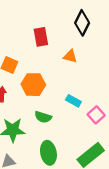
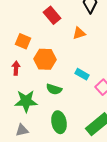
red rectangle: (41, 37) -> (52, 15), turned -30
orange triangle: (70, 56) -> (79, 33), turned -32

